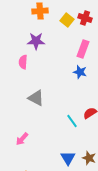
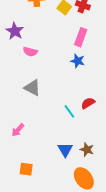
purple star: (36, 41) -> (15, 31), moved, turned 30
pink semicircle: (23, 62) -> (30, 52), moved, turned -80

